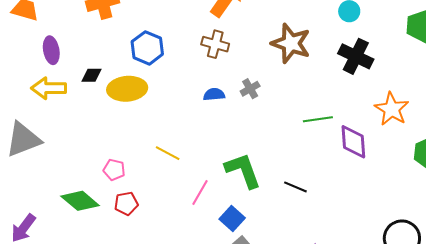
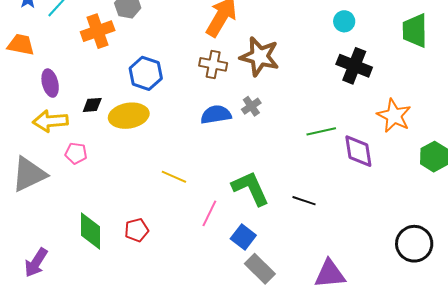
brown star: (291, 43) -> (260, 57), moved
blue semicircle: (214, 94) -> (216, 115), size x1.4
pink pentagon: (114, 170) -> (76, 153), moved
green diamond: (80, 201) -> (90, 231), turned 54

